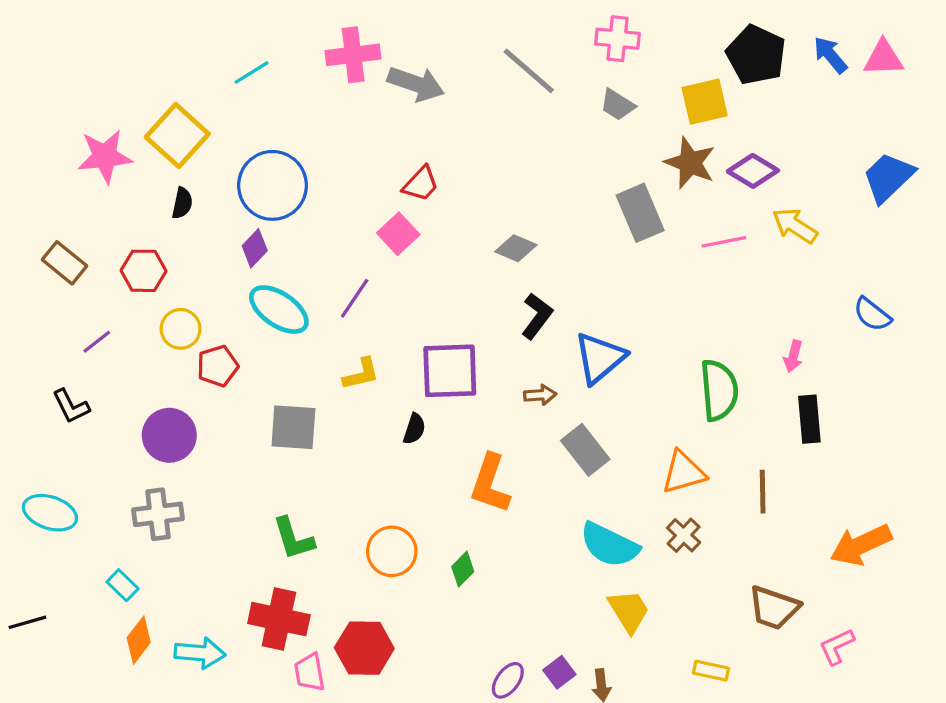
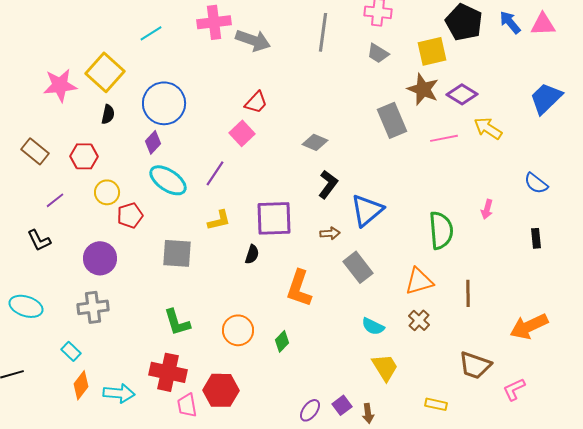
gray line: (529, 71) -> (323, 32), turned 57
black rectangle: (809, 419) -> (536, 238), moved, size x0.7
cyan semicircle: (609, 545) -> (373, 326), size x0.6

